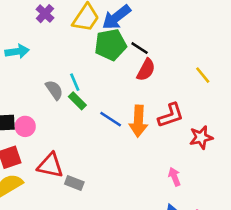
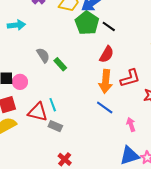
green pentagon: (111, 45) -> (87, 23), turned -30
red semicircle: (146, 70) -> (107, 54), moved
cyan line: (75, 82) -> (53, 105), moved
blue line: (111, 119) -> (105, 107), moved

